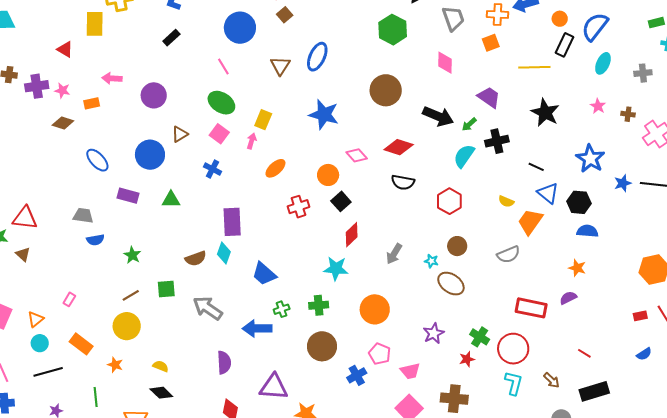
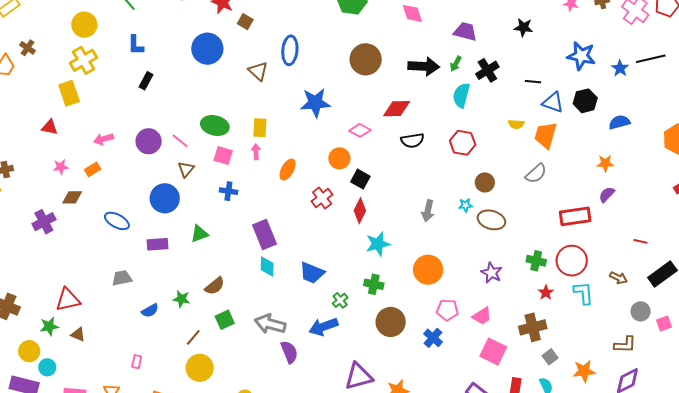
pink line: (223, 66) -> (180, 141), moved
purple cross: (37, 86) -> (44, 222), moved
black star: (545, 113) -> (523, 27), size x0.7
blue semicircle: (587, 231) -> (619, 122), moved
red diamond: (352, 235) -> (360, 211), moved
blue semicircle: (95, 240) -> (150, 311), moved
brown semicircle: (196, 258) -> (215, 286), moved
green cross: (319, 305) -> (374, 284), turned 36
red star: (467, 359) -> (546, 293), moved
purple semicircle: (224, 363) -> (289, 352), moved

